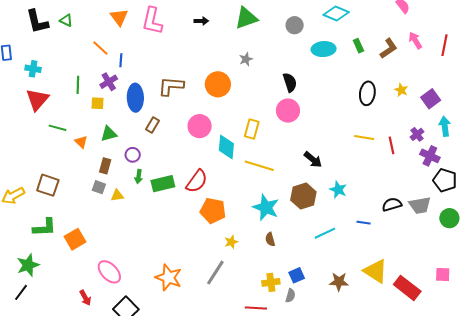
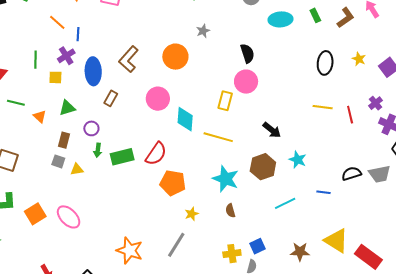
brown L-shape: (171, 86) -> (129, 59), turned -52
yellow rectangle: (252, 129) -> (225, 101), moved
pink ellipse: (109, 272) -> (69, 217), moved

